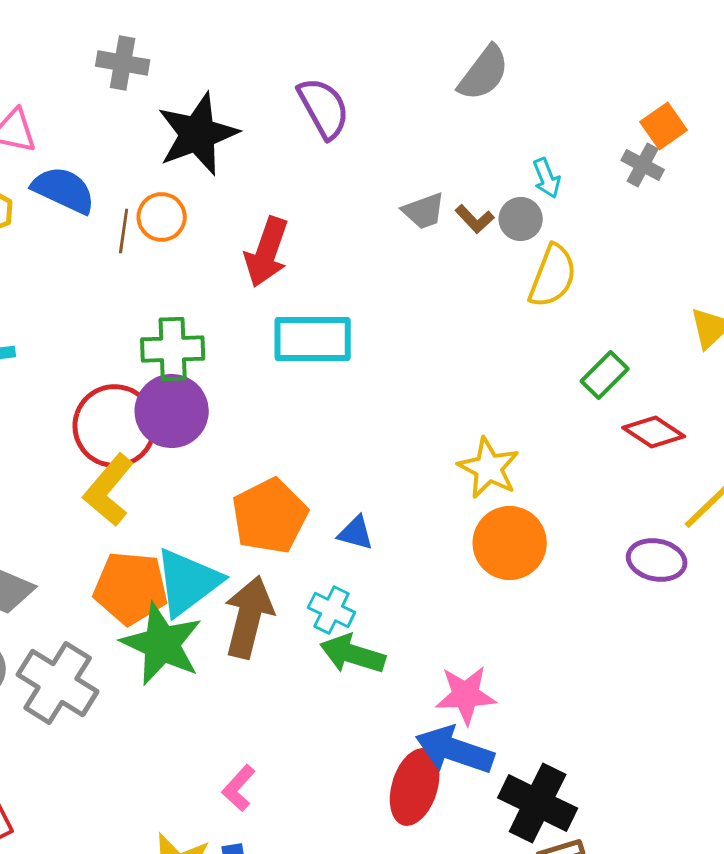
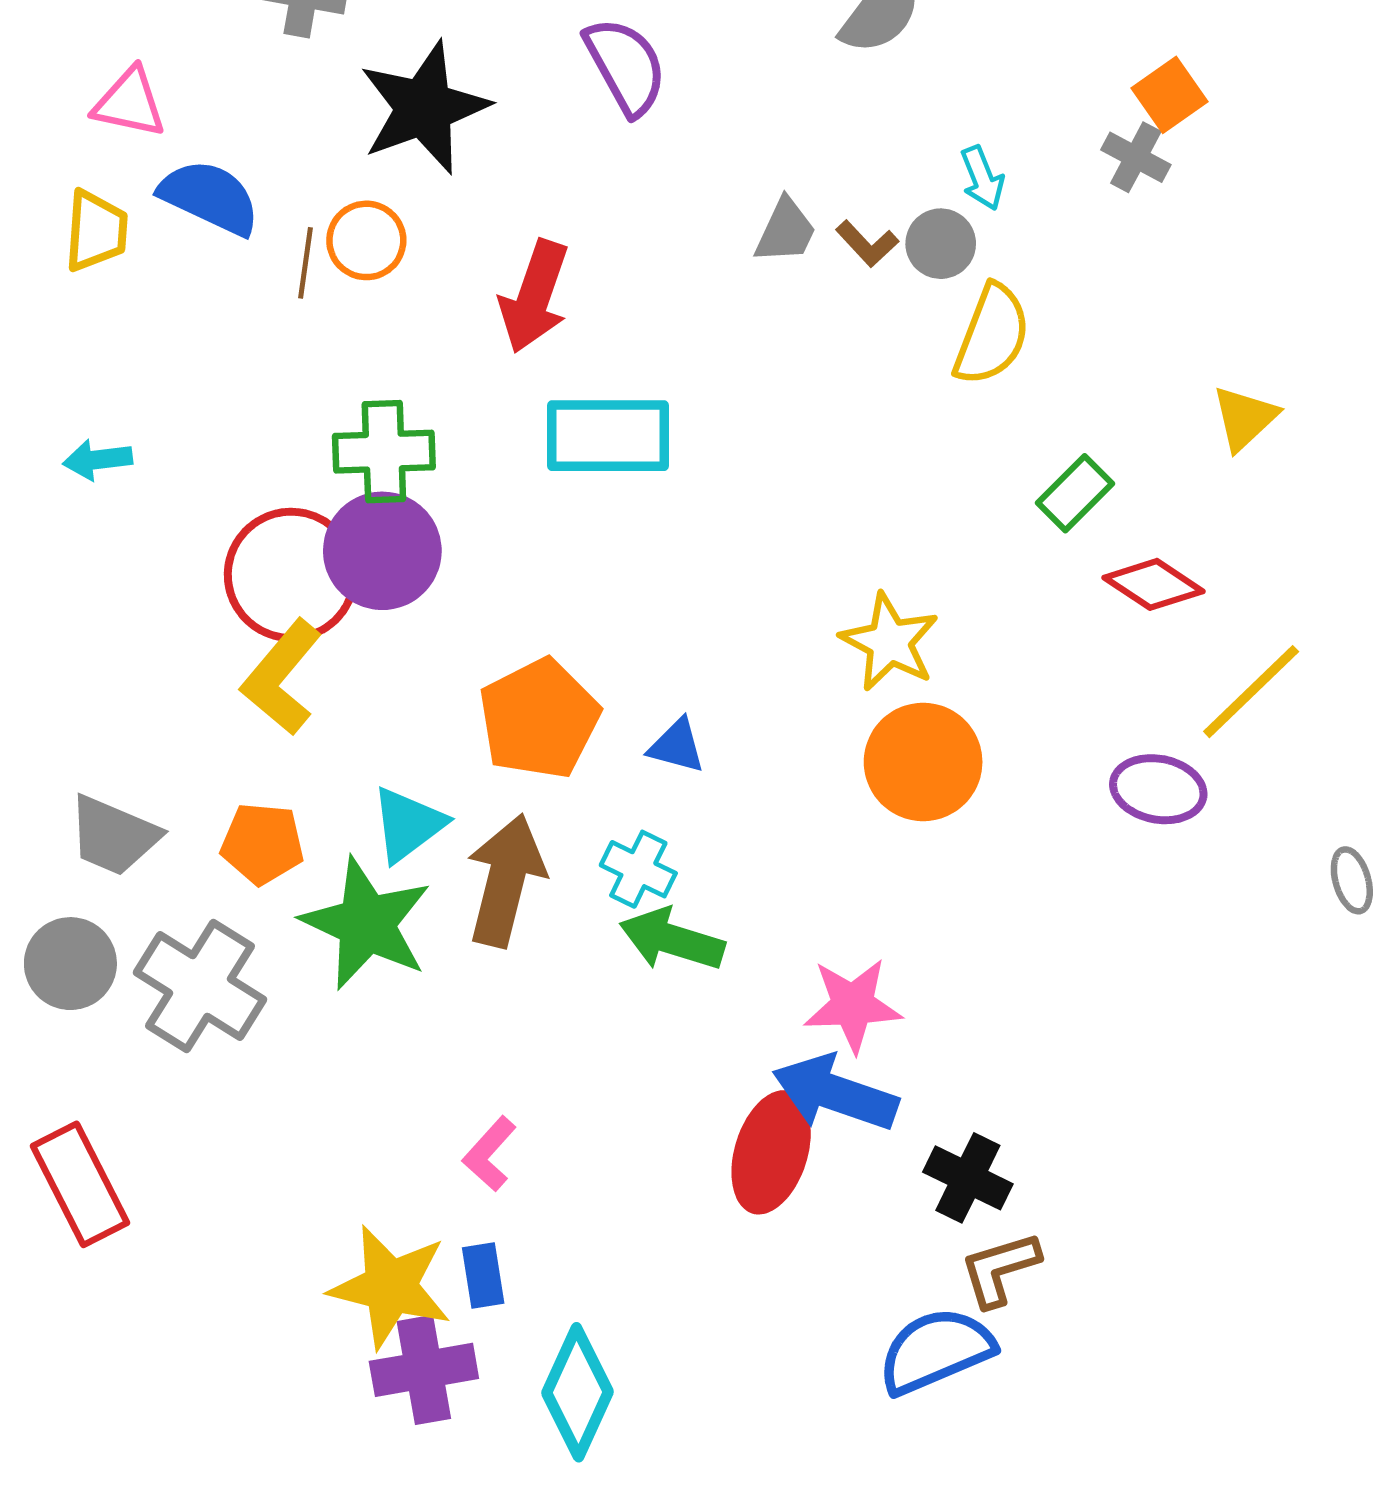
gray trapezoid: (424, 211) -> (786, 231), turned -45
cyan triangle: (188, 582) -> (408, 824), size x0.7
orange pentagon: (131, 588) -> (262, 844), moved, size x0.7
black cross: (538, 803) -> (968, 1178), size x0.7

